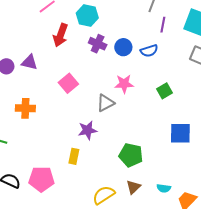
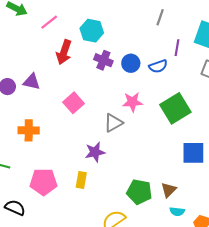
purple line: (163, 25) -> (177, 48), moved
green square: (164, 91) -> (175, 108), size x1.8
green pentagon: (131, 155) -> (139, 192), moved
pink pentagon: (41, 179) -> (43, 182), moved
brown triangle: (133, 187) -> (169, 190), moved

